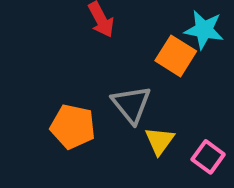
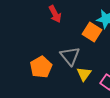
orange pentagon: (73, 127) -> (41, 67), turned 30

